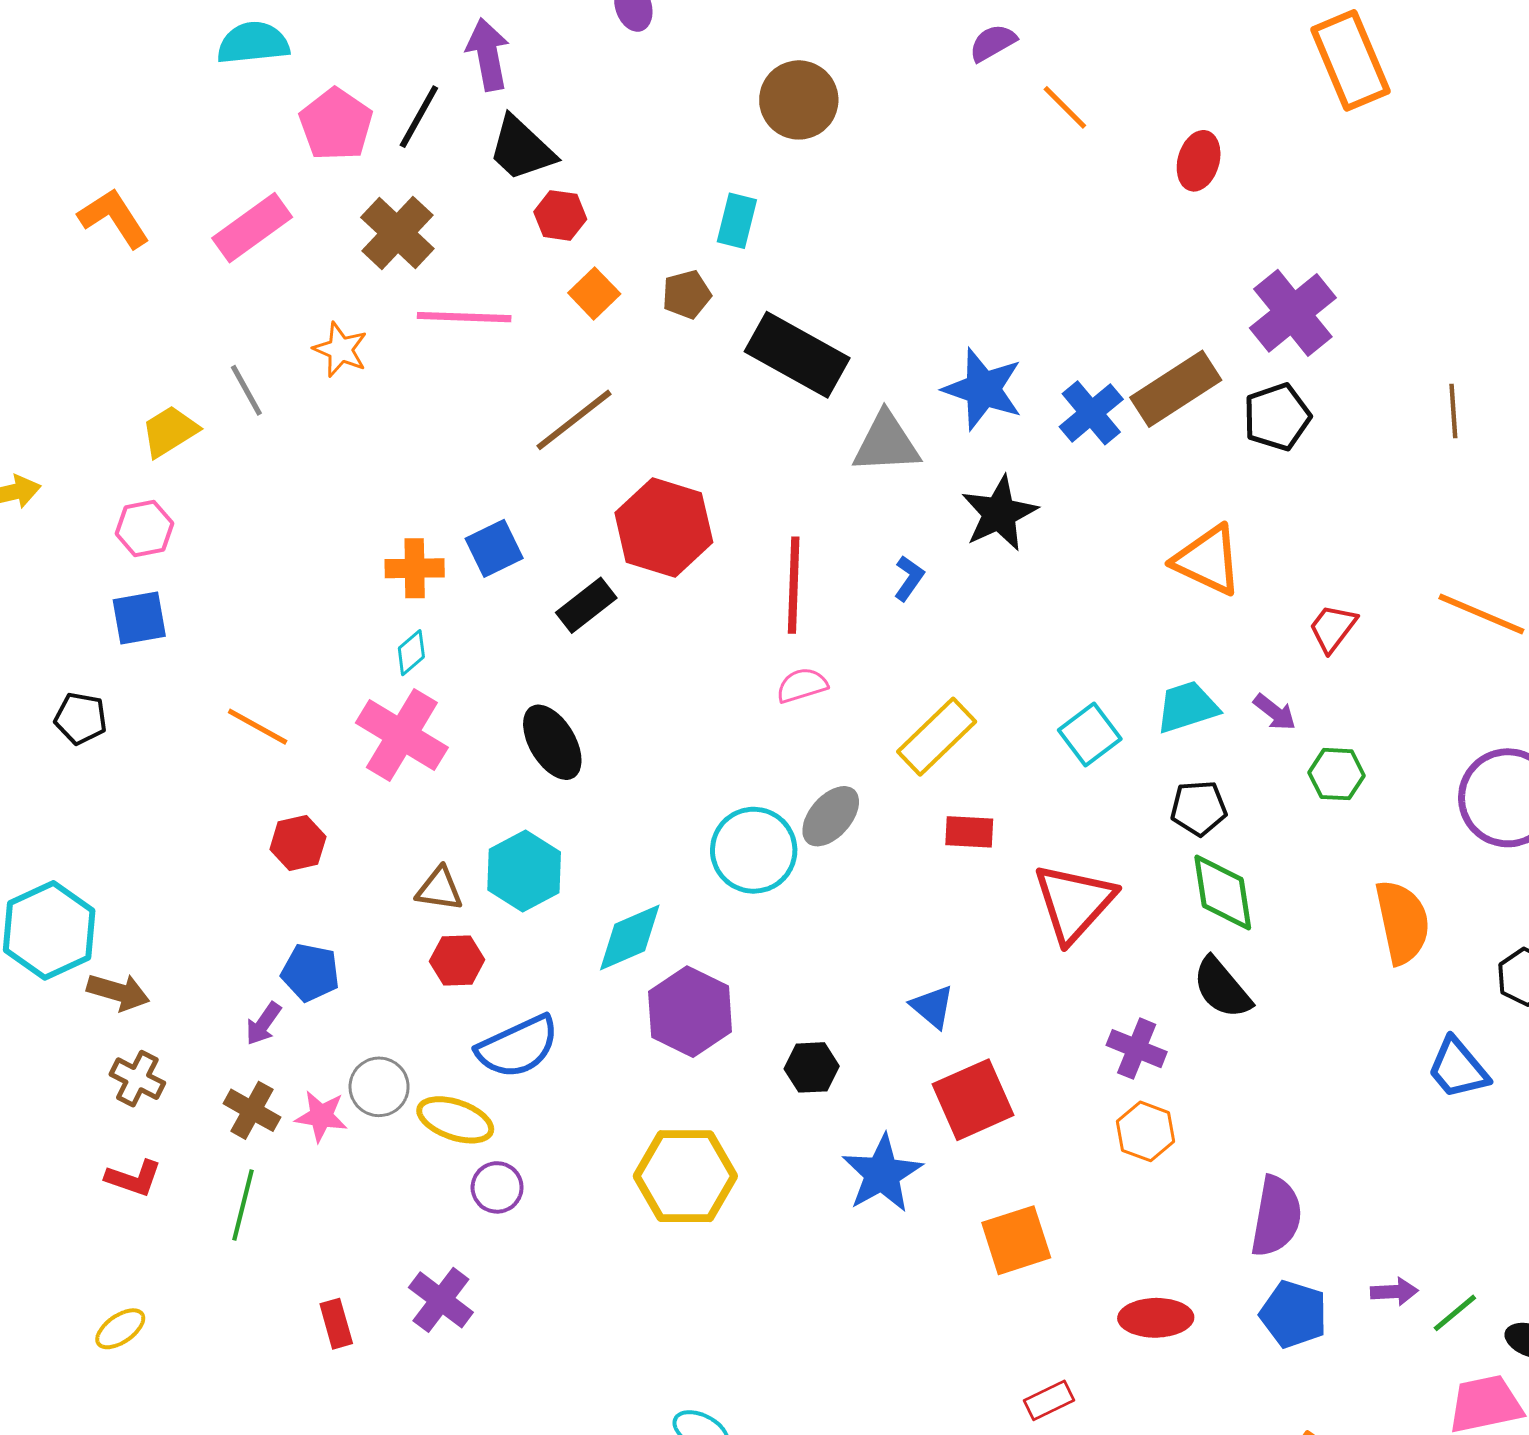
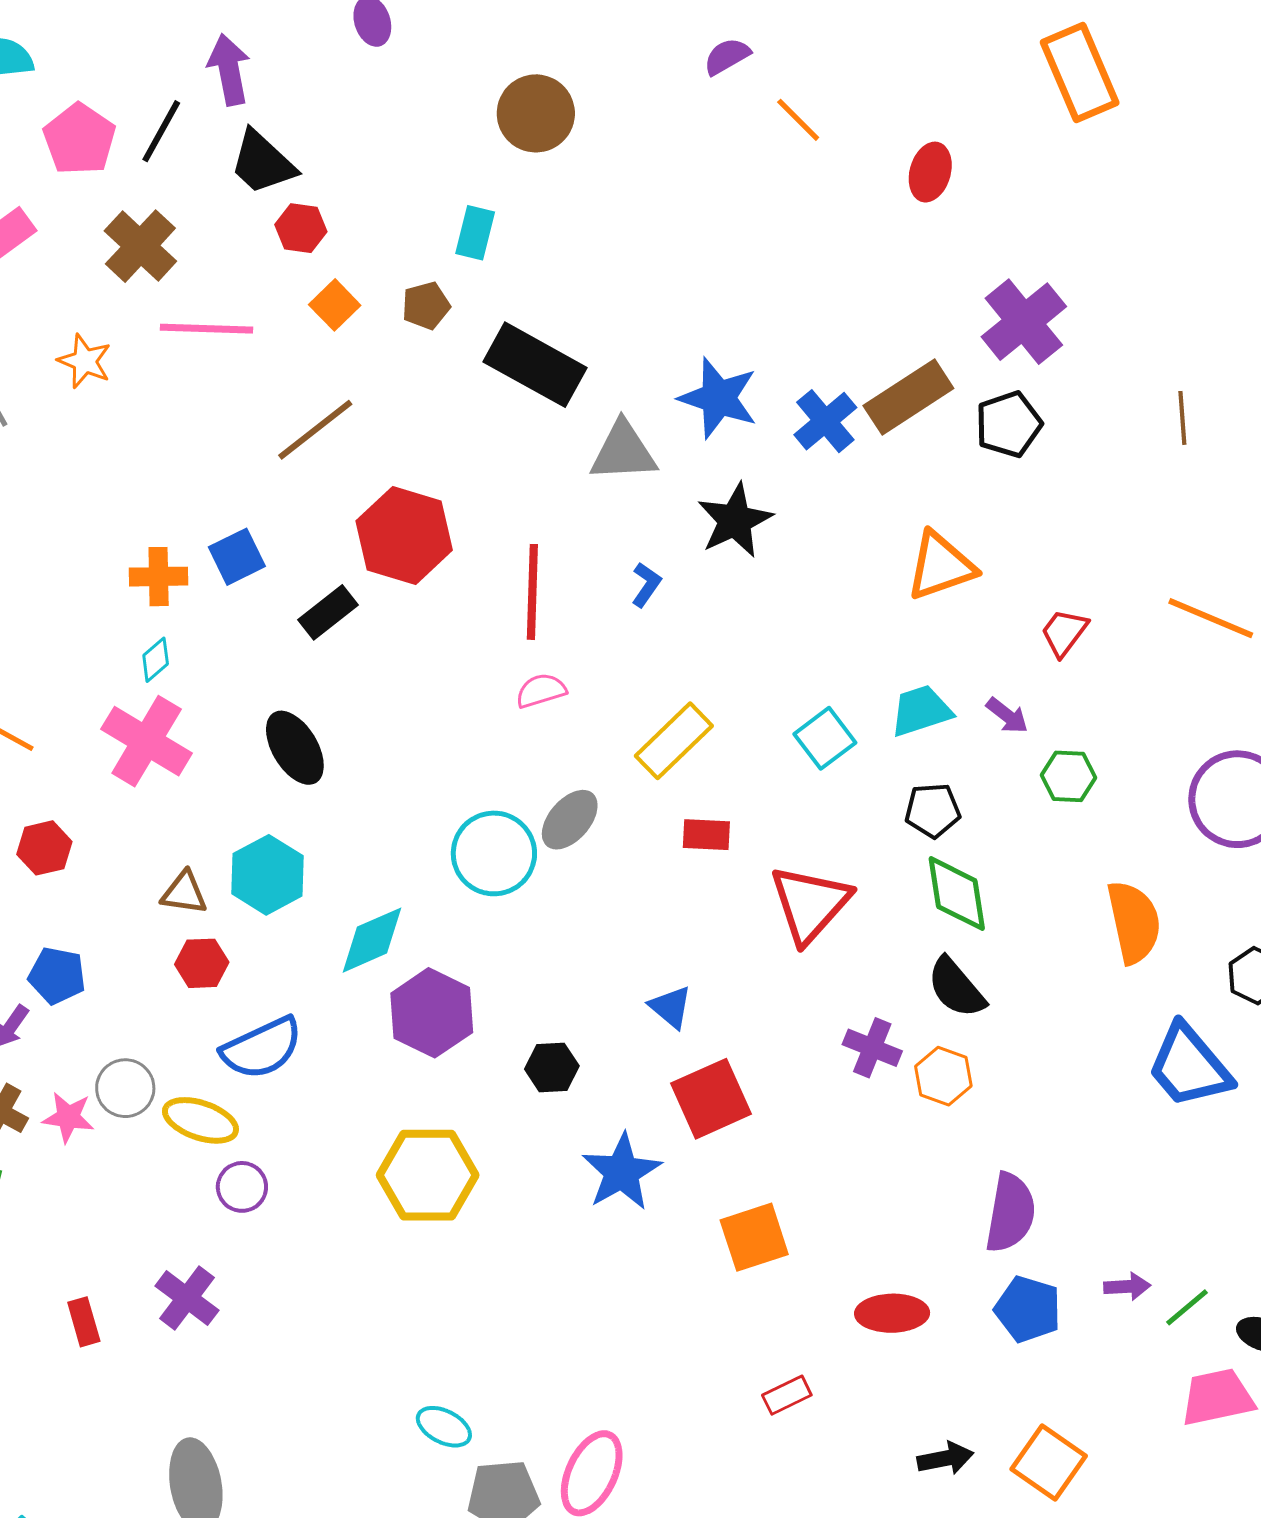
orange triangle: (1208, 560) -> (941, 566), turned -44
blue trapezoid: (1458, 1068) -> (1189, 1066), size x1.4
orange hexagon: (1146, 1131) -> (943, 1076), moved

